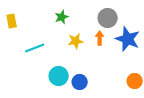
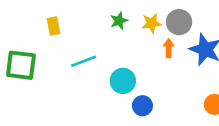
yellow star: (76, 41) -> (152, 23), moved
cyan circle: (59, 76) -> (123, 81), moved

